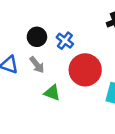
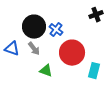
black circle: (37, 37) -> (34, 27), size x1.5

